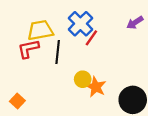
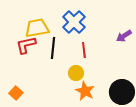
purple arrow: (135, 23) -> (124, 36), moved
red line: (91, 38) -> (84, 50), moved, turned -42
orange star: (96, 87) -> (85, 91), moved

